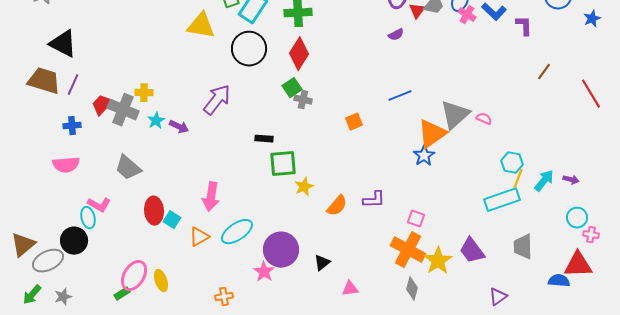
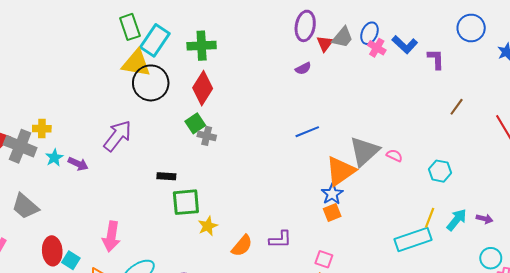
yellow triangle: (201, 26) -> (136, 63), moved
orange square: (354, 122) -> (332, 213), moved
cyan hexagon: (512, 163) -> (440, 171), moved

